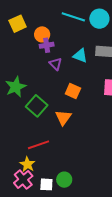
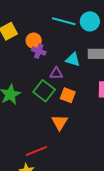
purple cross: (47, 45) -> (39, 51), turned 32
purple triangle: (56, 64) -> (56, 73), moved, turned -40
green square: (37, 106) -> (44, 91), moved

